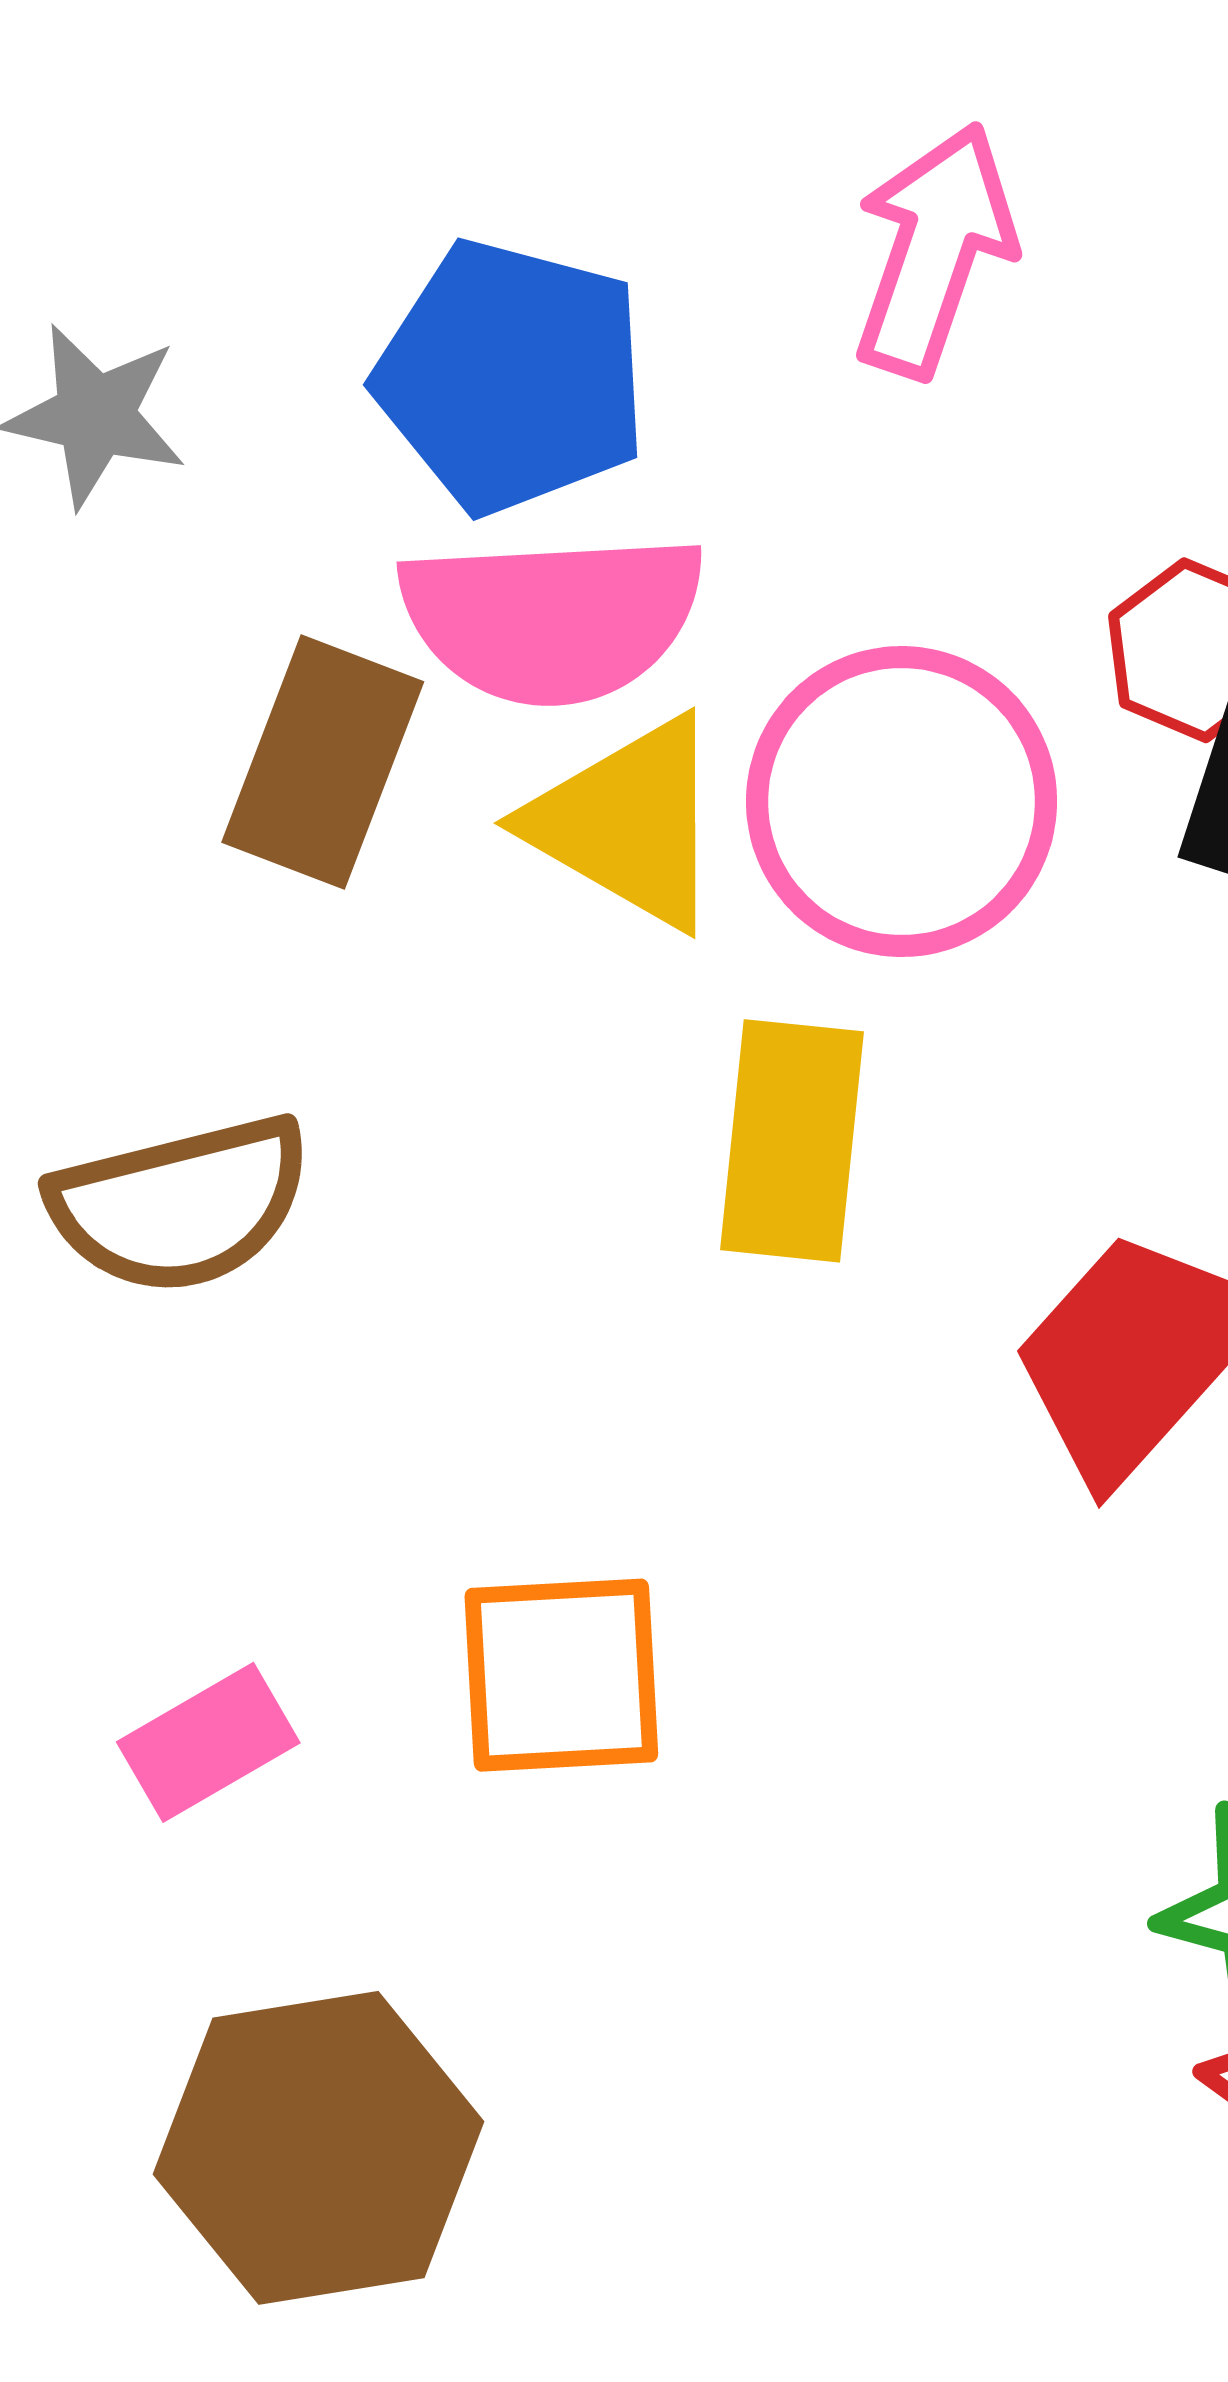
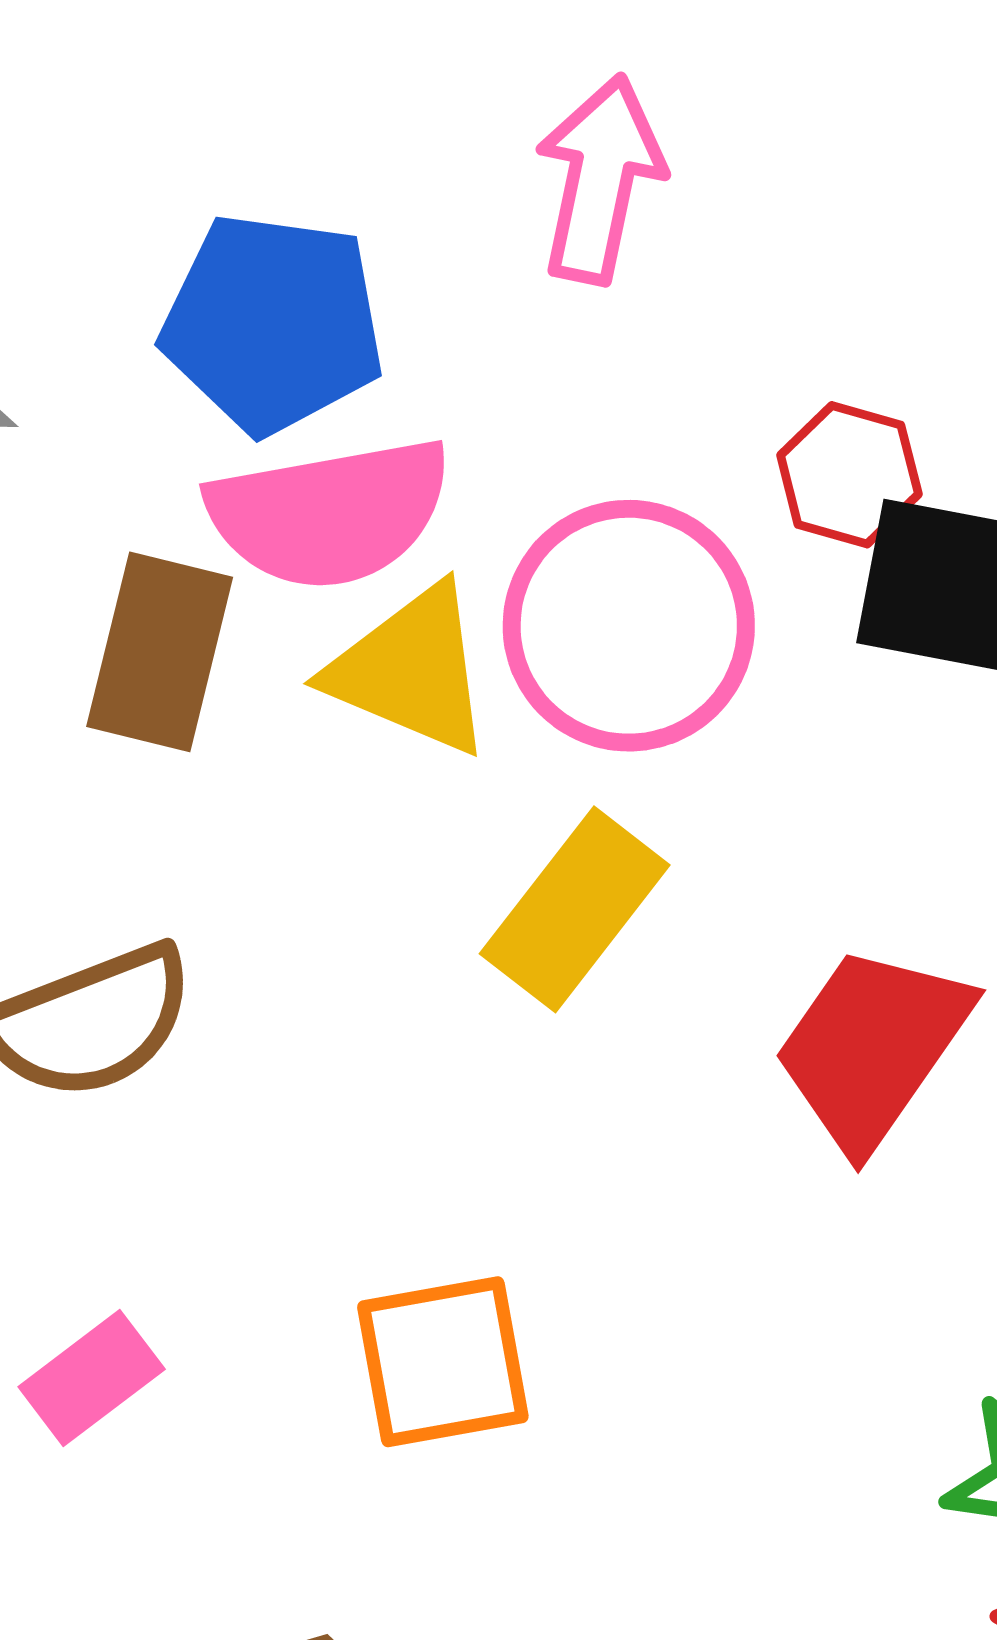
yellow rectangle: (792, 1141) -> (575, 909), turned 39
pink rectangle: (208, 1742) -> (92, 1378), moved

